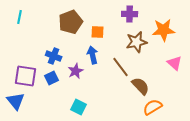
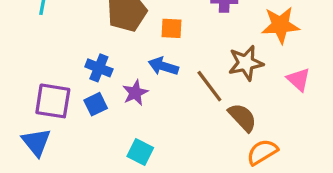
brown star: (137, 42) -> (246, 63), moved
blue arrow: (93, 55) -> (163, 66), turned -60

